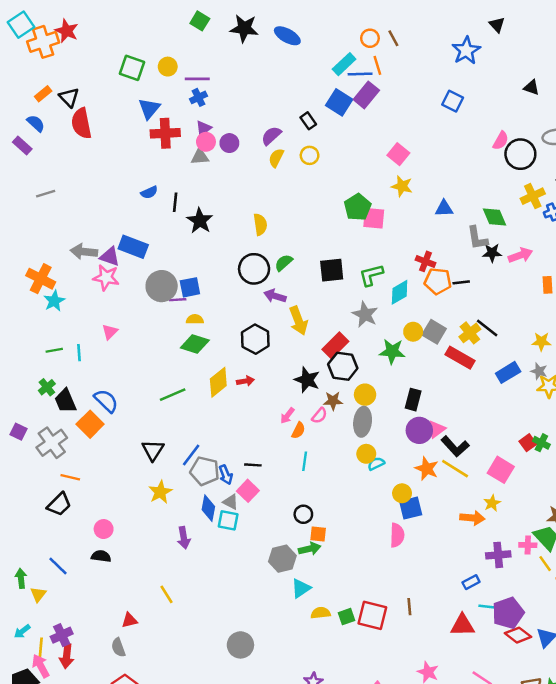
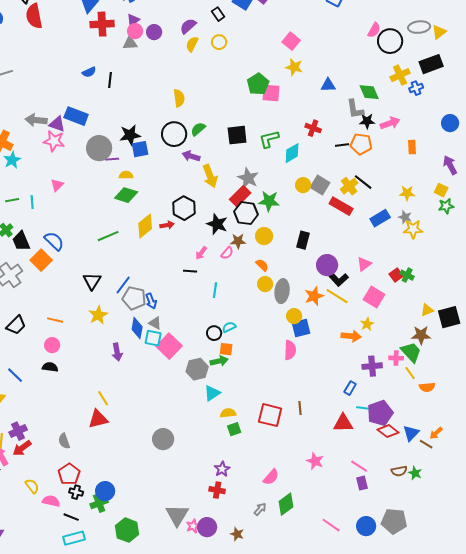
black star: (200, 221) -> (130, 135), moved, turned 30
orange pentagon: (438, 281) -> (361, 144), moved
blue square: (190, 287) -> (140, 149), moved
gray star: (365, 314) -> (248, 178), moved
black hexagon: (255, 339) -> (184, 208), moved
green star: (392, 351) -> (269, 201), moved
gray ellipse: (363, 422) -> (282, 291), moved
pink triangle: (437, 429) -> (364, 264), moved
orange semicircle: (298, 430) -> (262, 265), moved, turned -72
purple circle: (419, 430) -> (327, 265), moved
cyan semicircle: (376, 464) -> (229, 327), moved
black line: (253, 465) -> (190, 271), moved
orange star: (427, 469) -> (314, 296), turned 30
orange line: (70, 477) -> (55, 320), moved
pink square: (248, 491) -> (169, 346), moved, size x1.4
blue rectangle: (471, 582) -> (350, 388), turned -32
green square: (347, 617) -> (234, 429), moved
red triangle: (129, 620) -> (98, 419), moved, size x1.5
red arrow: (67, 656) -> (22, 448), turned 48

